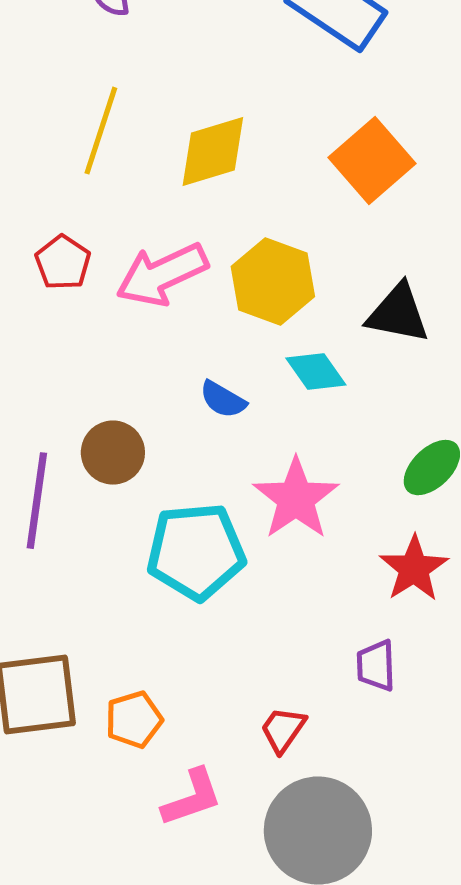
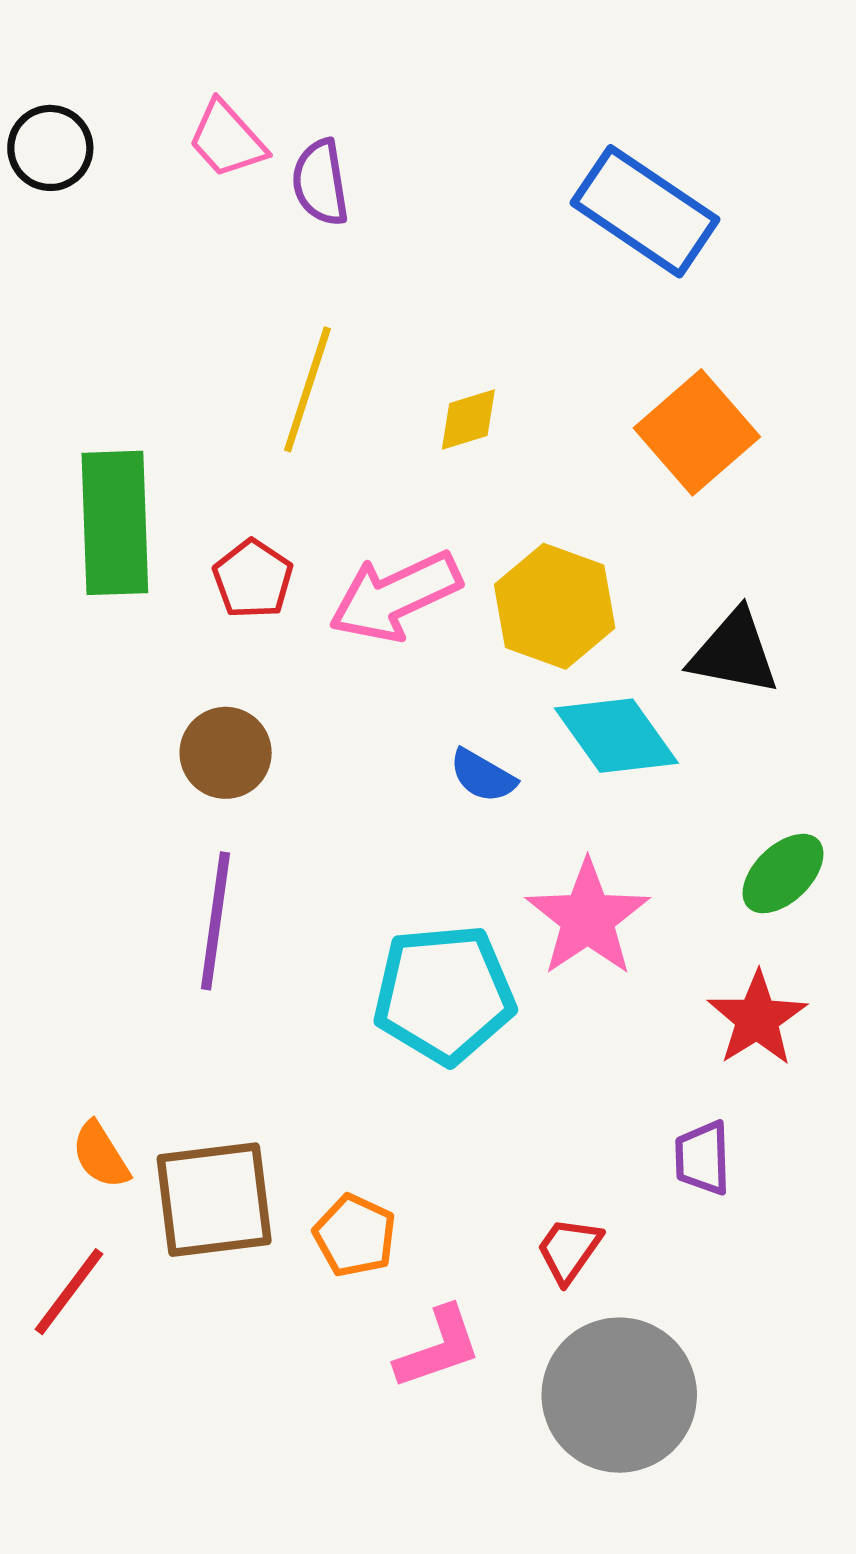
yellow diamond: (213, 152) -> (468, 420), size x0.6
cyan diamond: (316, 372) -> (616, 736), size x1.4
brown circle: (113, 453) -> (226, 753), moved
orange pentagon: (134, 720) -> (355, 1236), turned -30

